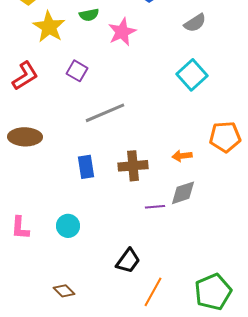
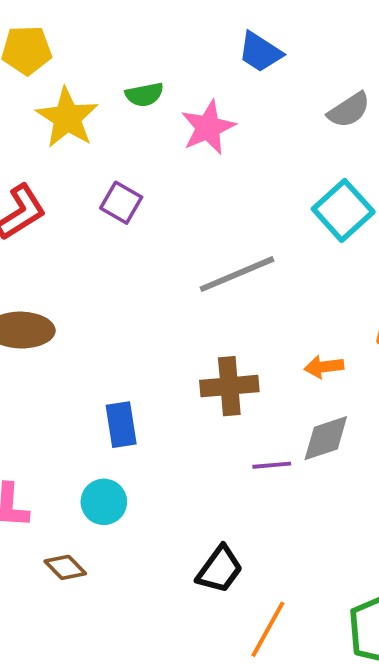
gray line: (105, 113) -> (237, 274), moved
blue rectangle: (86, 167) -> (121, 425), moved
brown diamond: (64, 291) -> (65, 567), moved

